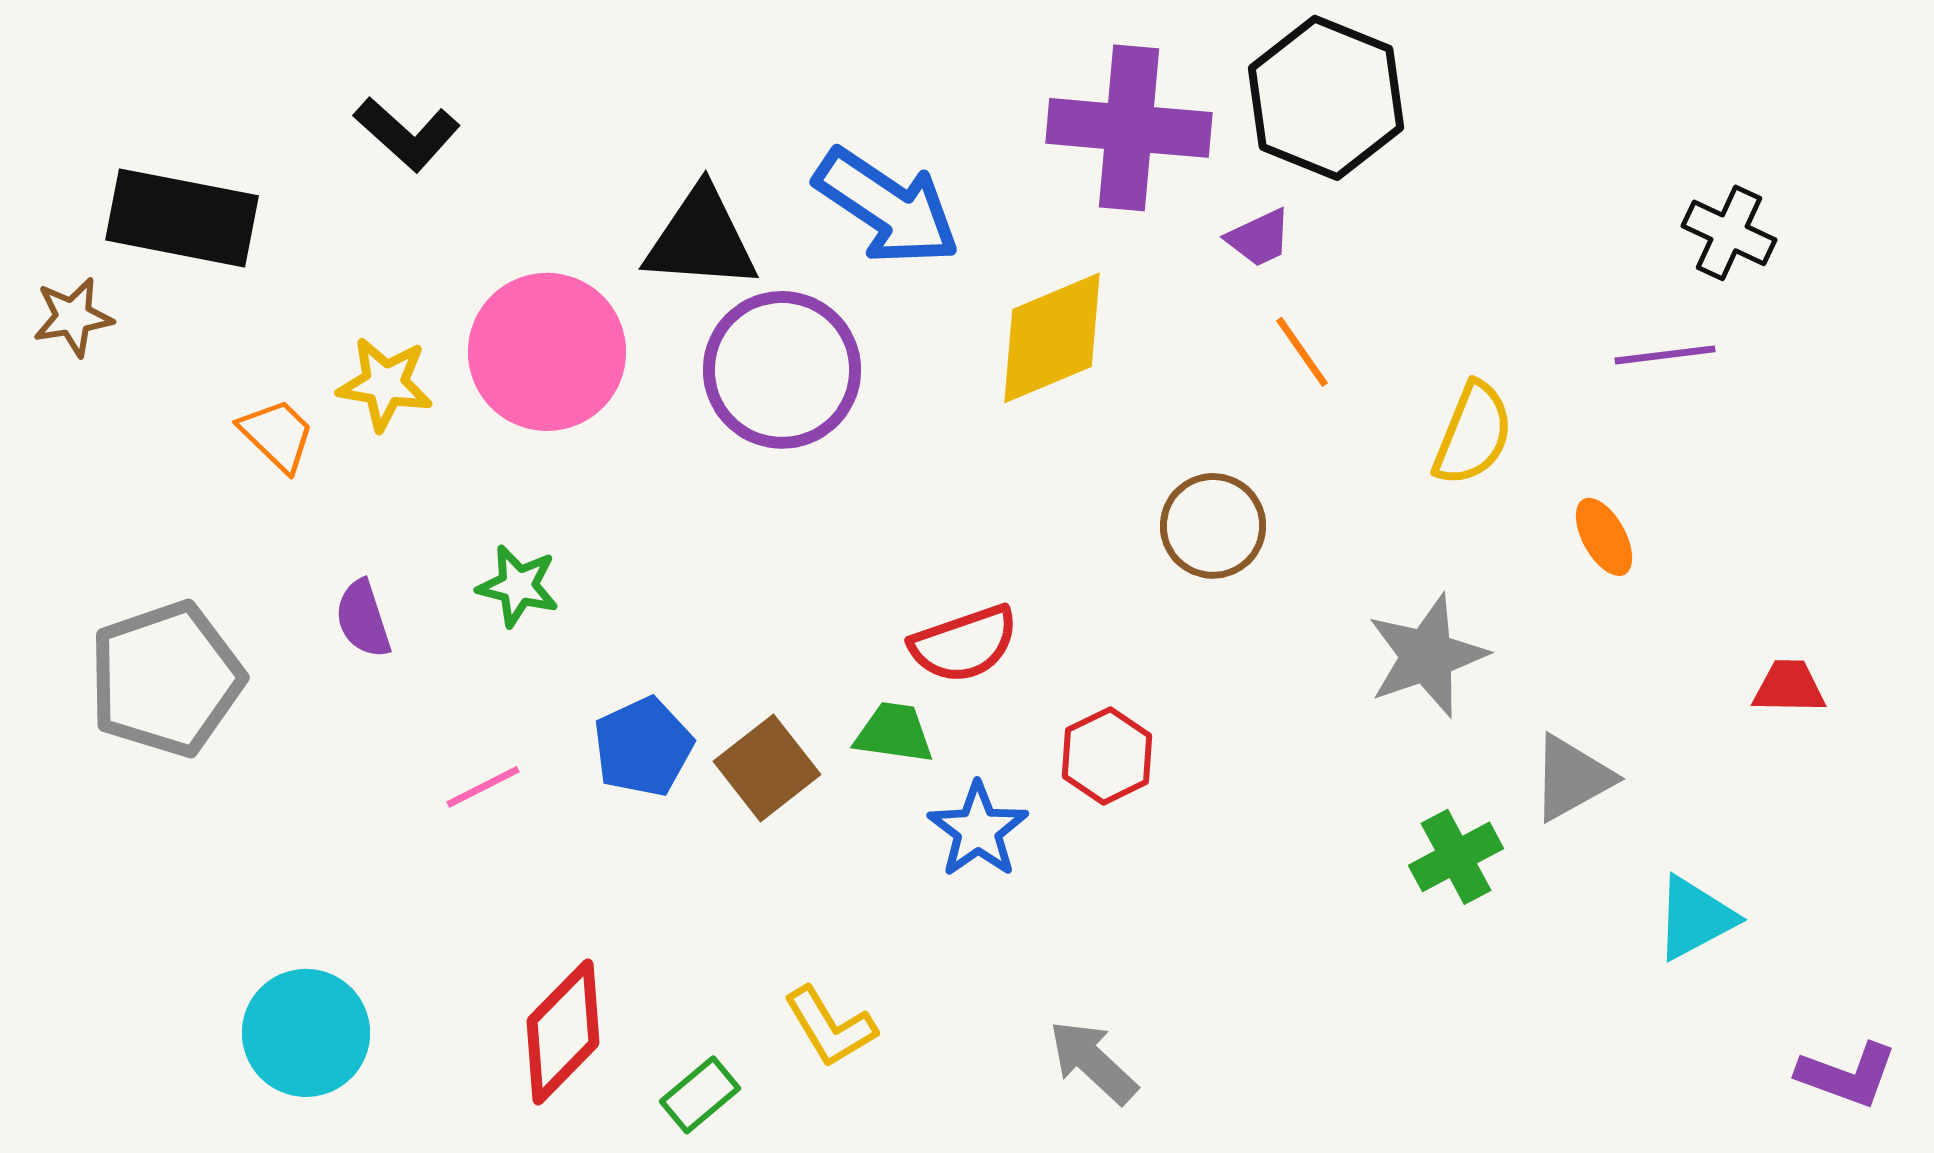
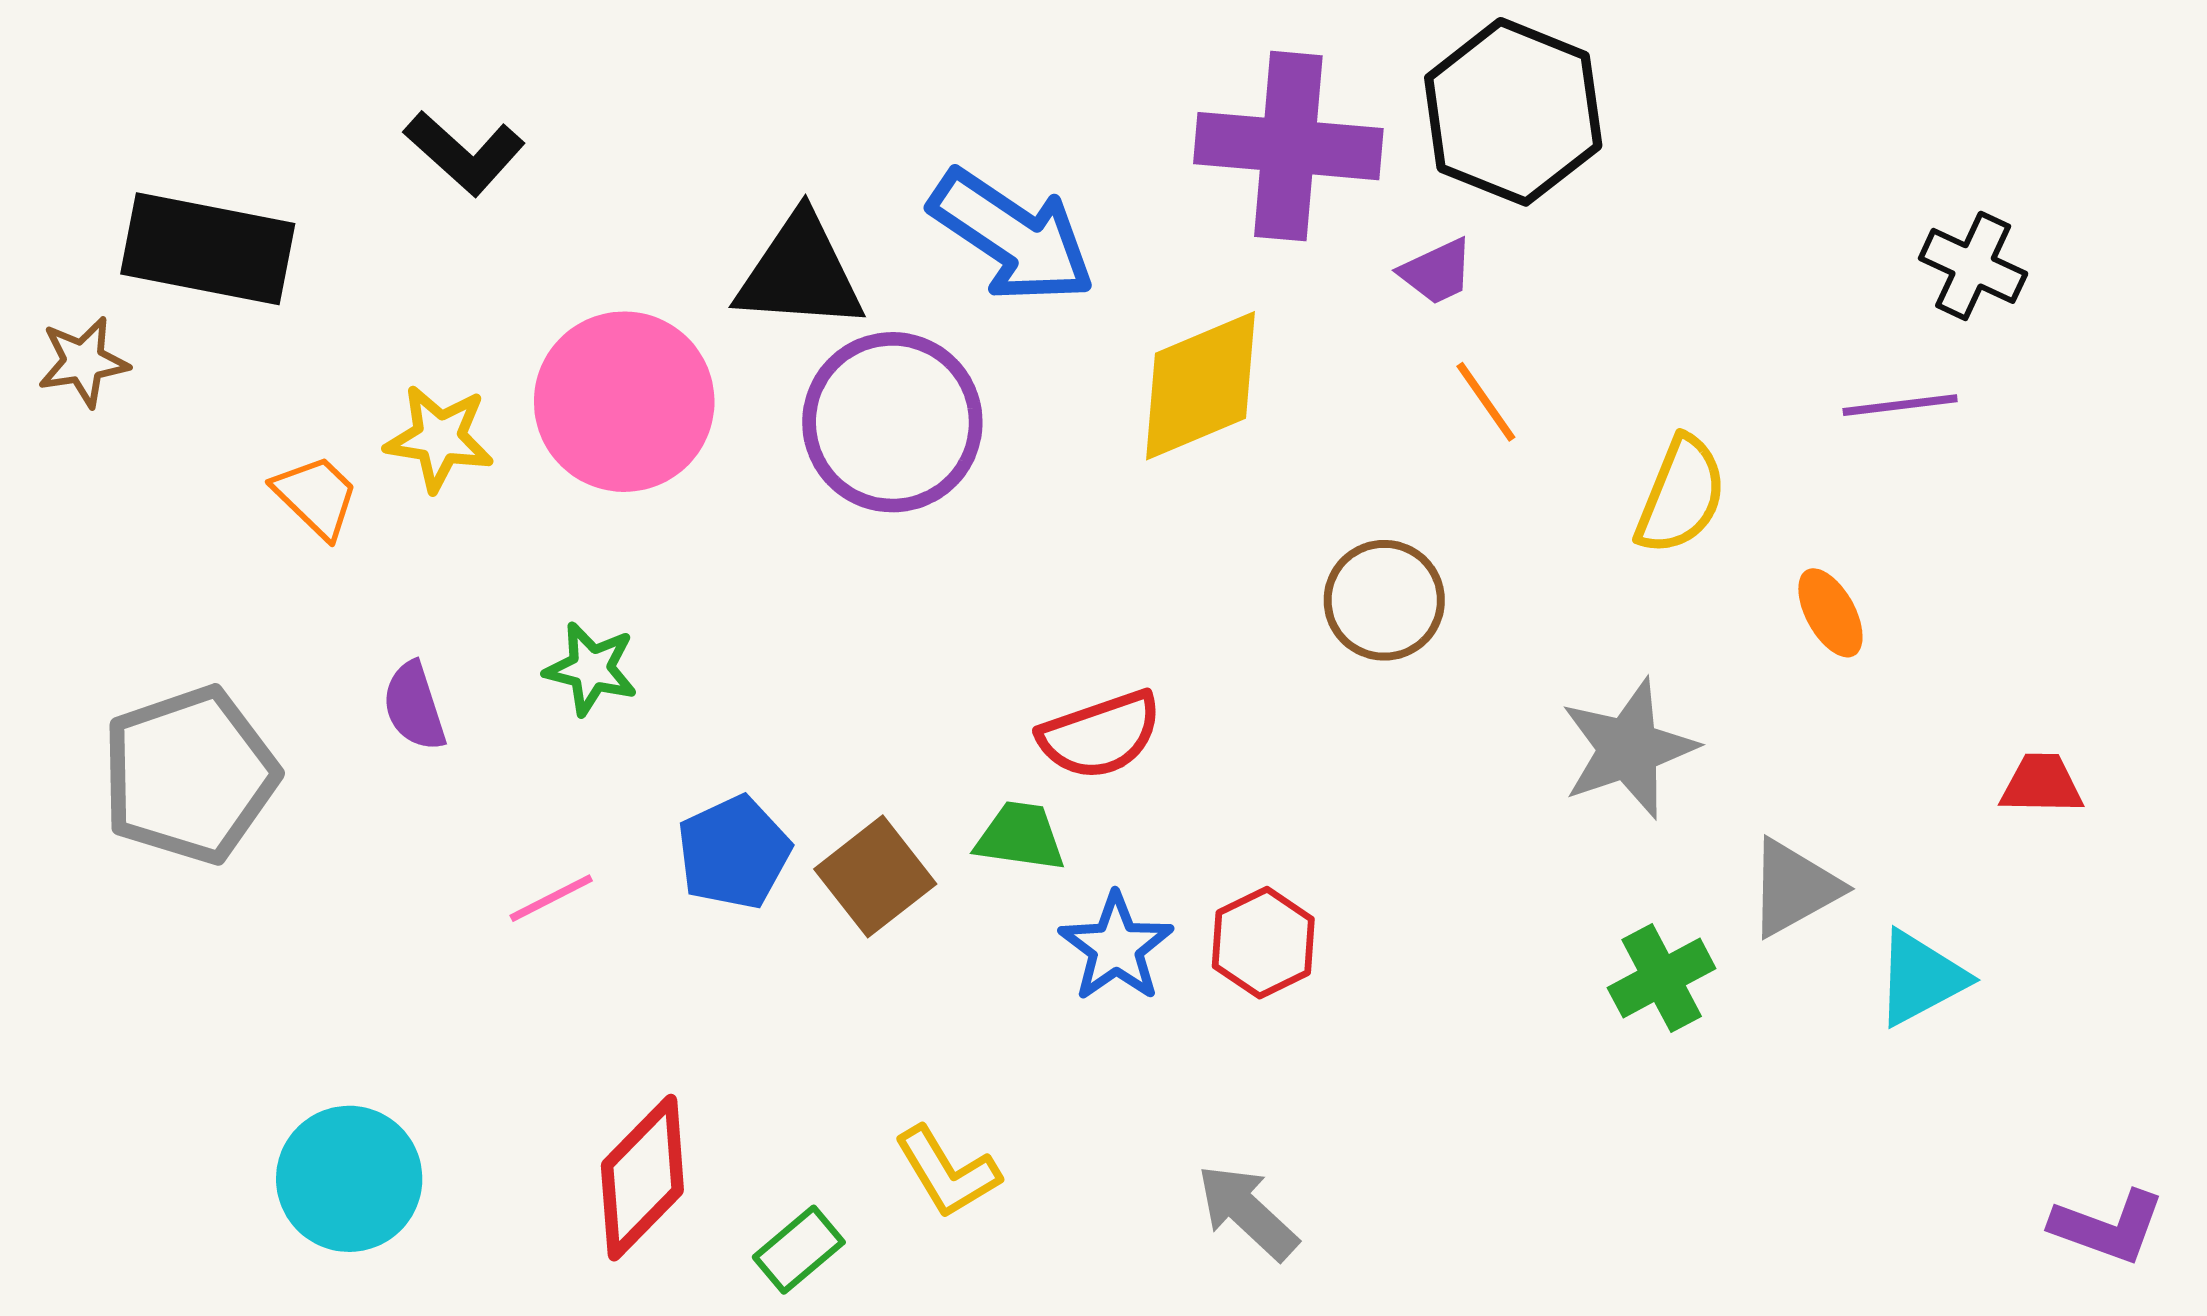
red hexagon: (1107, 756) -> (1263, 943), moved
cyan triangle: (1695, 918) -> (1921, 978), moved

